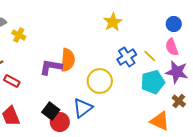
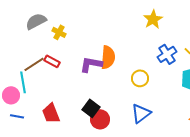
red rectangle: (12, 81) -> (52, 61), moved
yellow circle: (100, 81) -> (140, 78), size x0.7
blue triangle: (83, 108) -> (141, 113), moved

